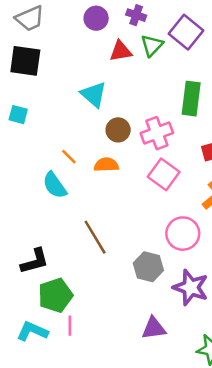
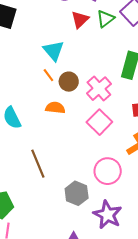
red triangle: (121, 51) -> (80, 20), turned -42
pink cross: (157, 133) -> (99, 89), turned -30
orange line: (69, 157) -> (48, 75), moved

